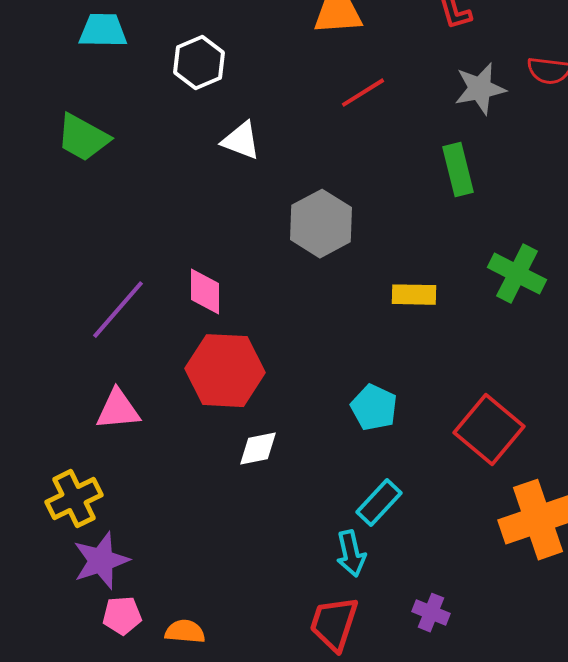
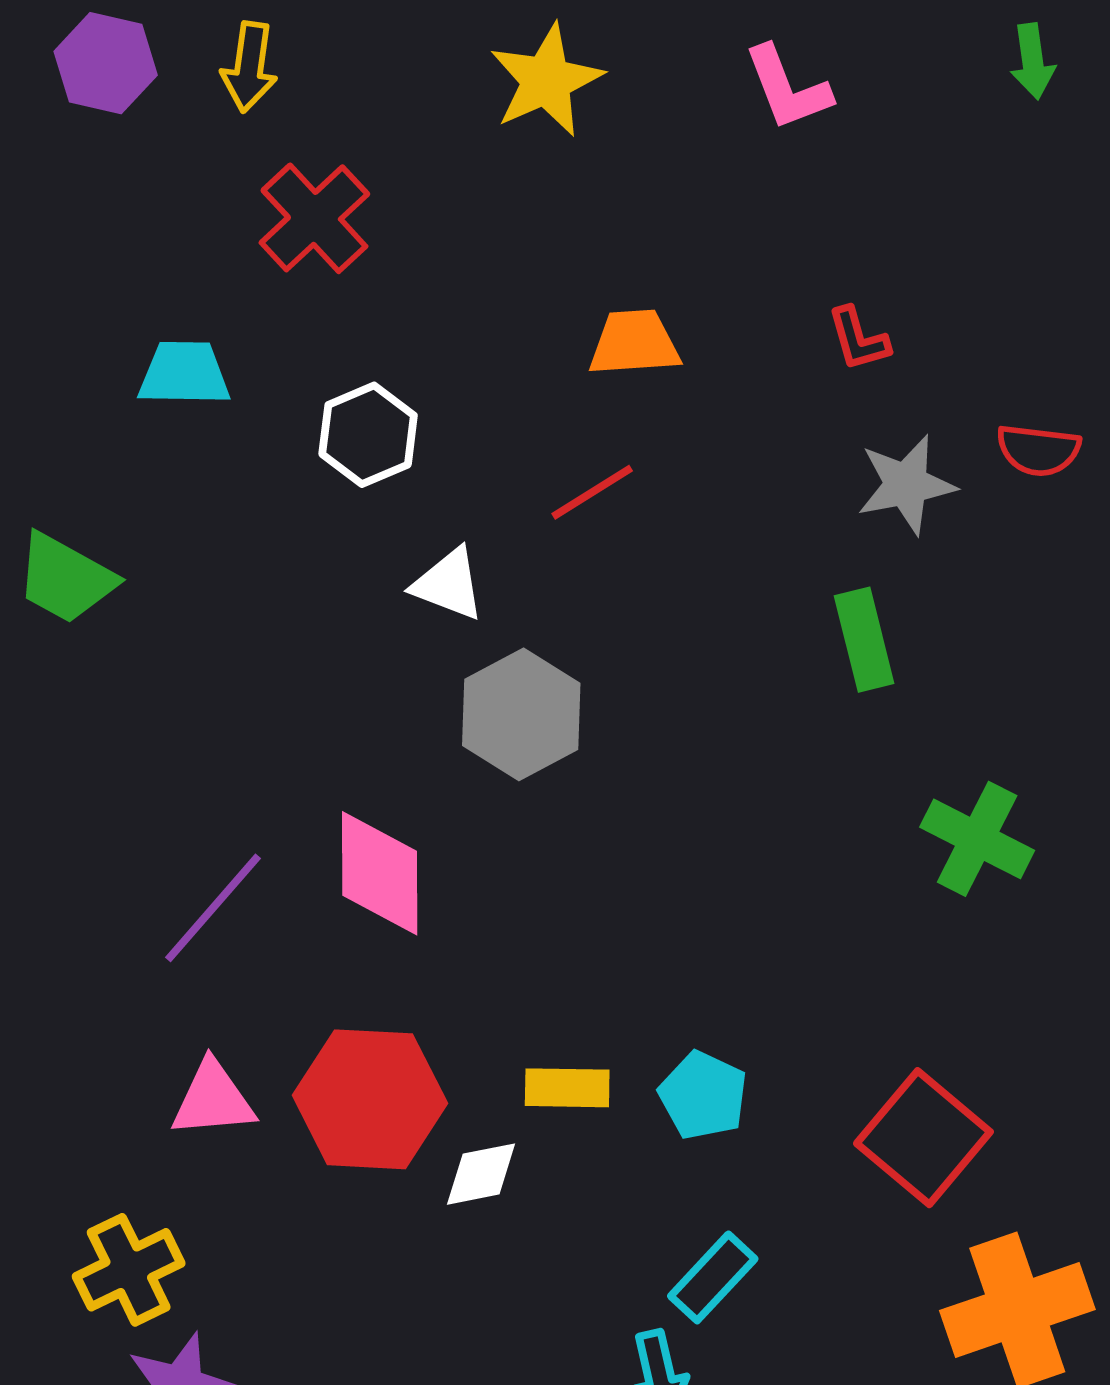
red line: (363, 93) -> (592, 492), moved
green trapezoid: (83, 138) -> (65, 578), moved
gray hexagon: (321, 224) -> (521, 714), moved
pink diamond: (205, 292) -> (380, 873), size x1.4
yellow rectangle: (414, 295) -> (567, 1088), moved
red hexagon: (225, 371) -> (370, 1099), moved

